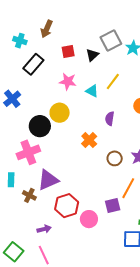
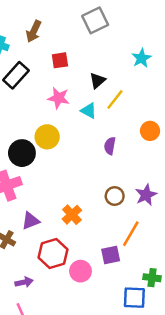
gray square: (111, 40) -> (95, 20), moved
black triangle: (92, 55) -> (97, 81), moved
orange cross: (89, 140) -> (72, 215), moved
purple triangle: (48, 180) -> (31, 221), size x0.7

